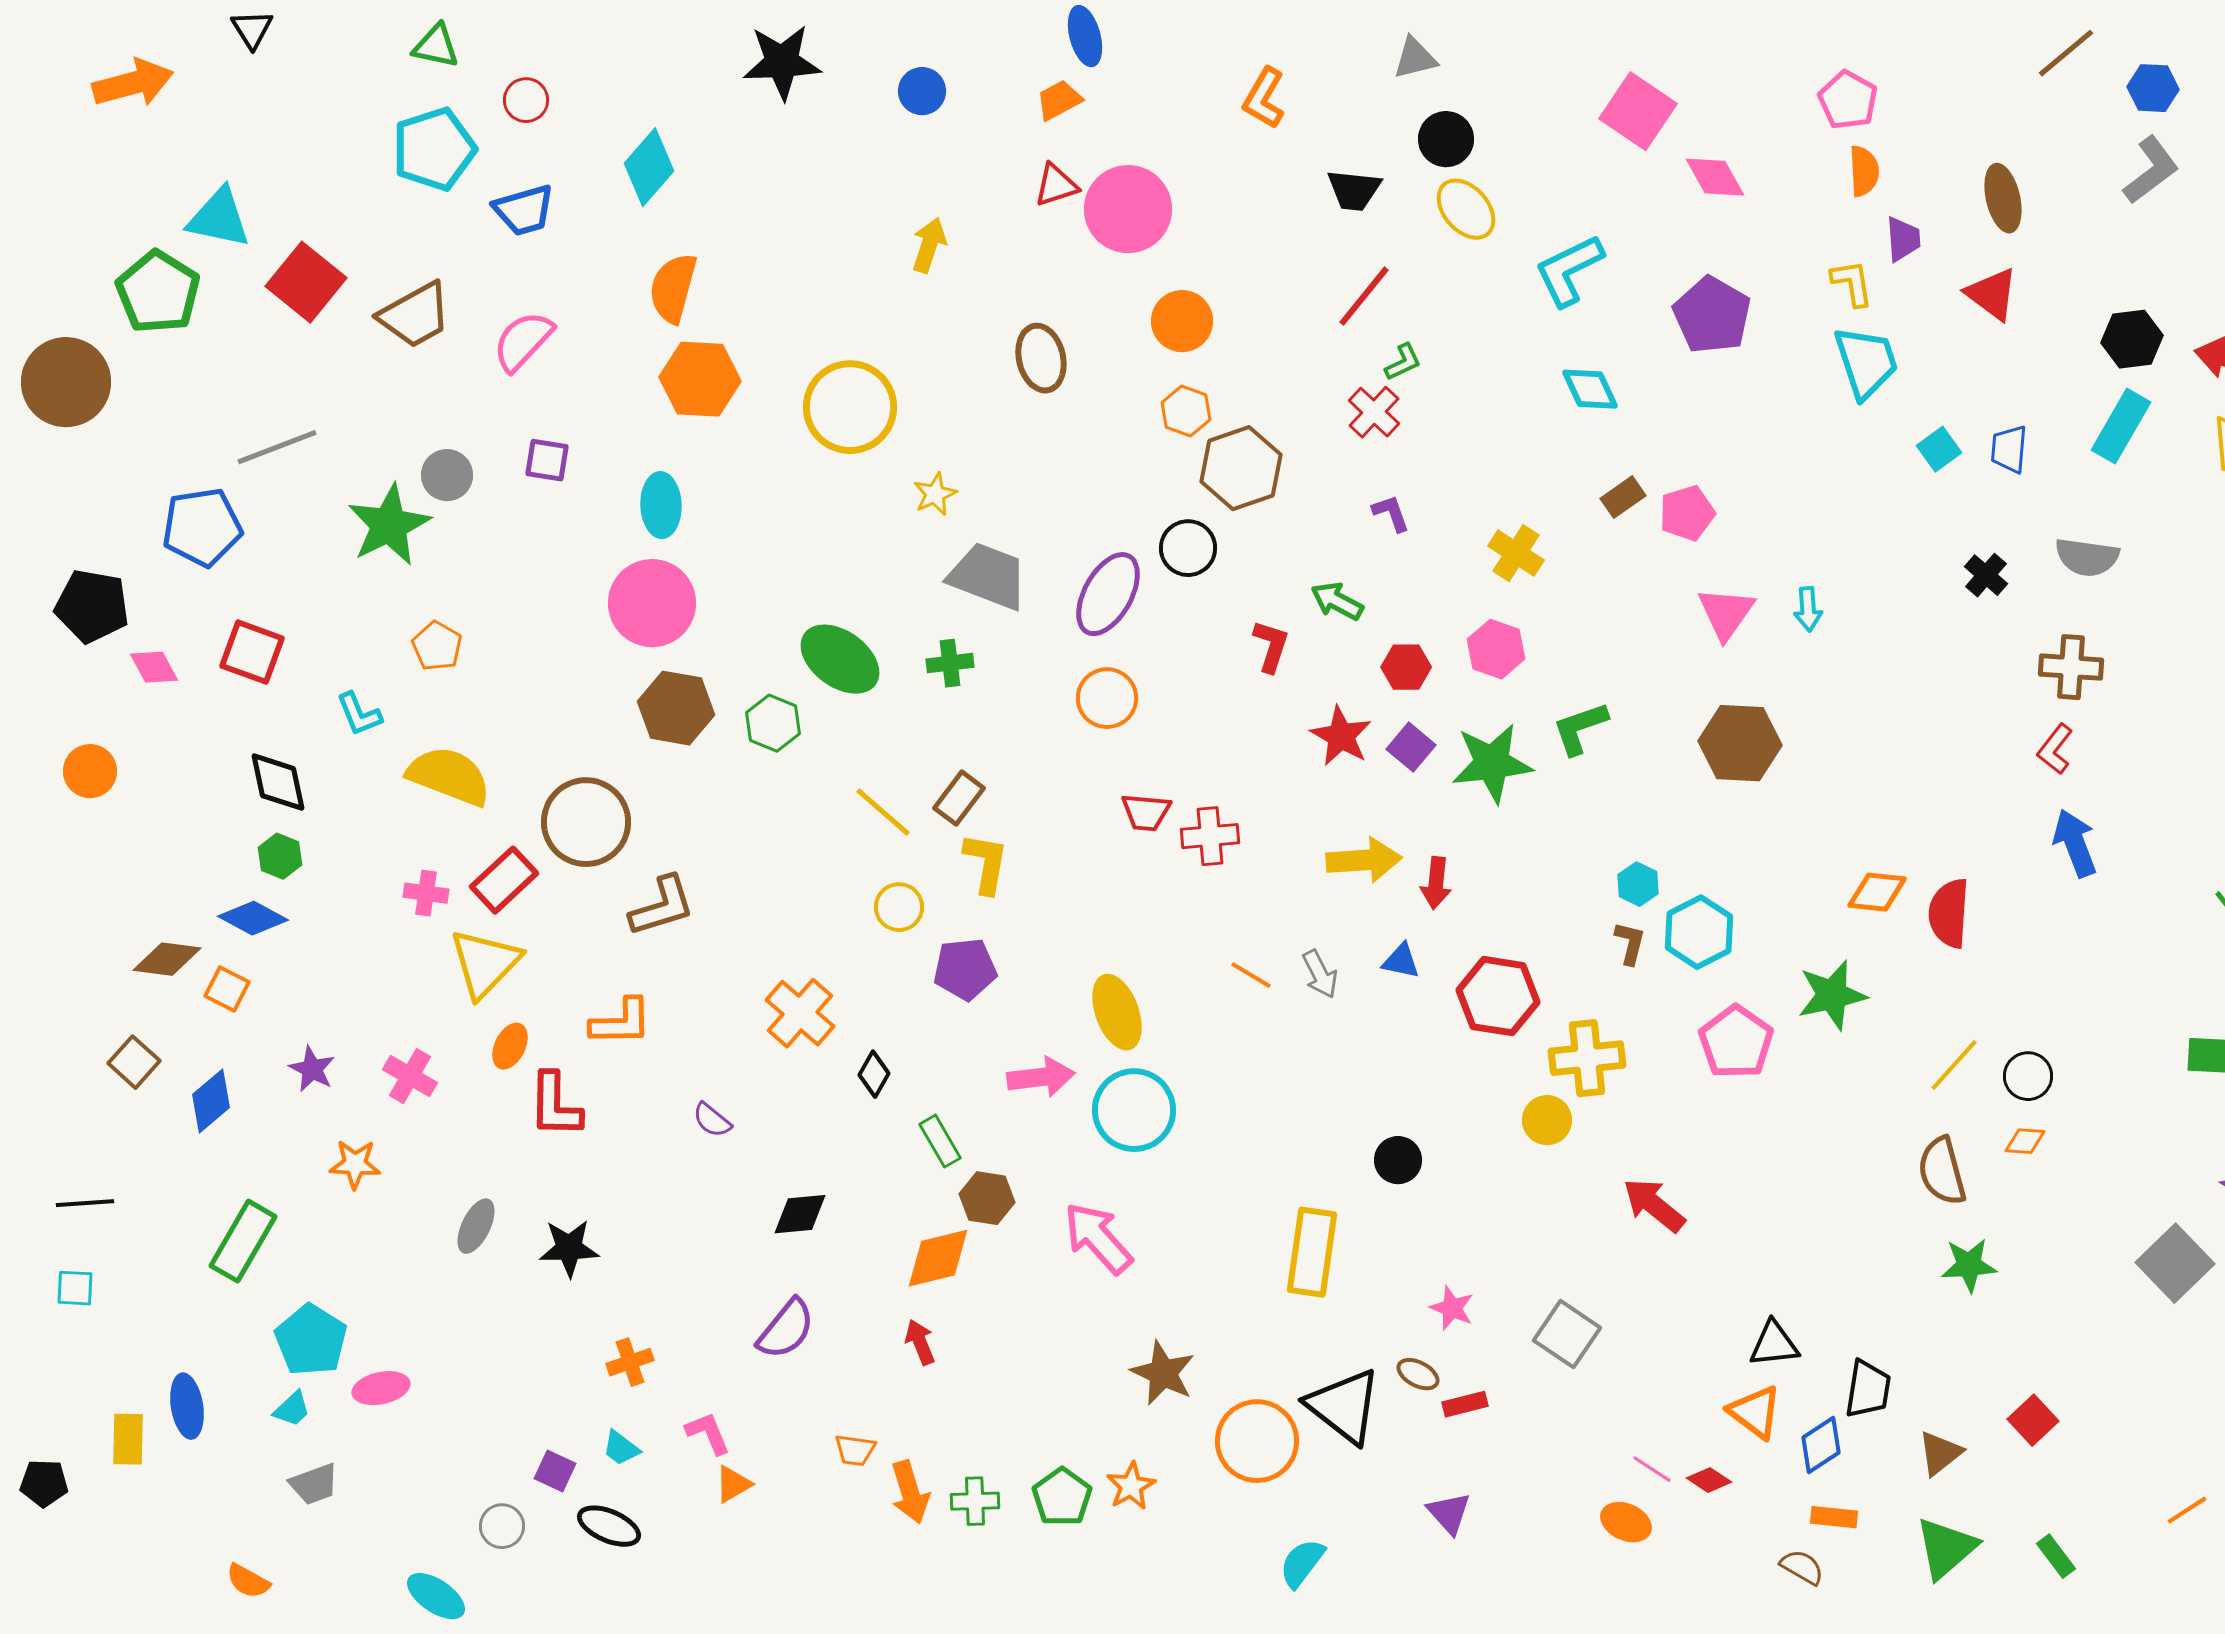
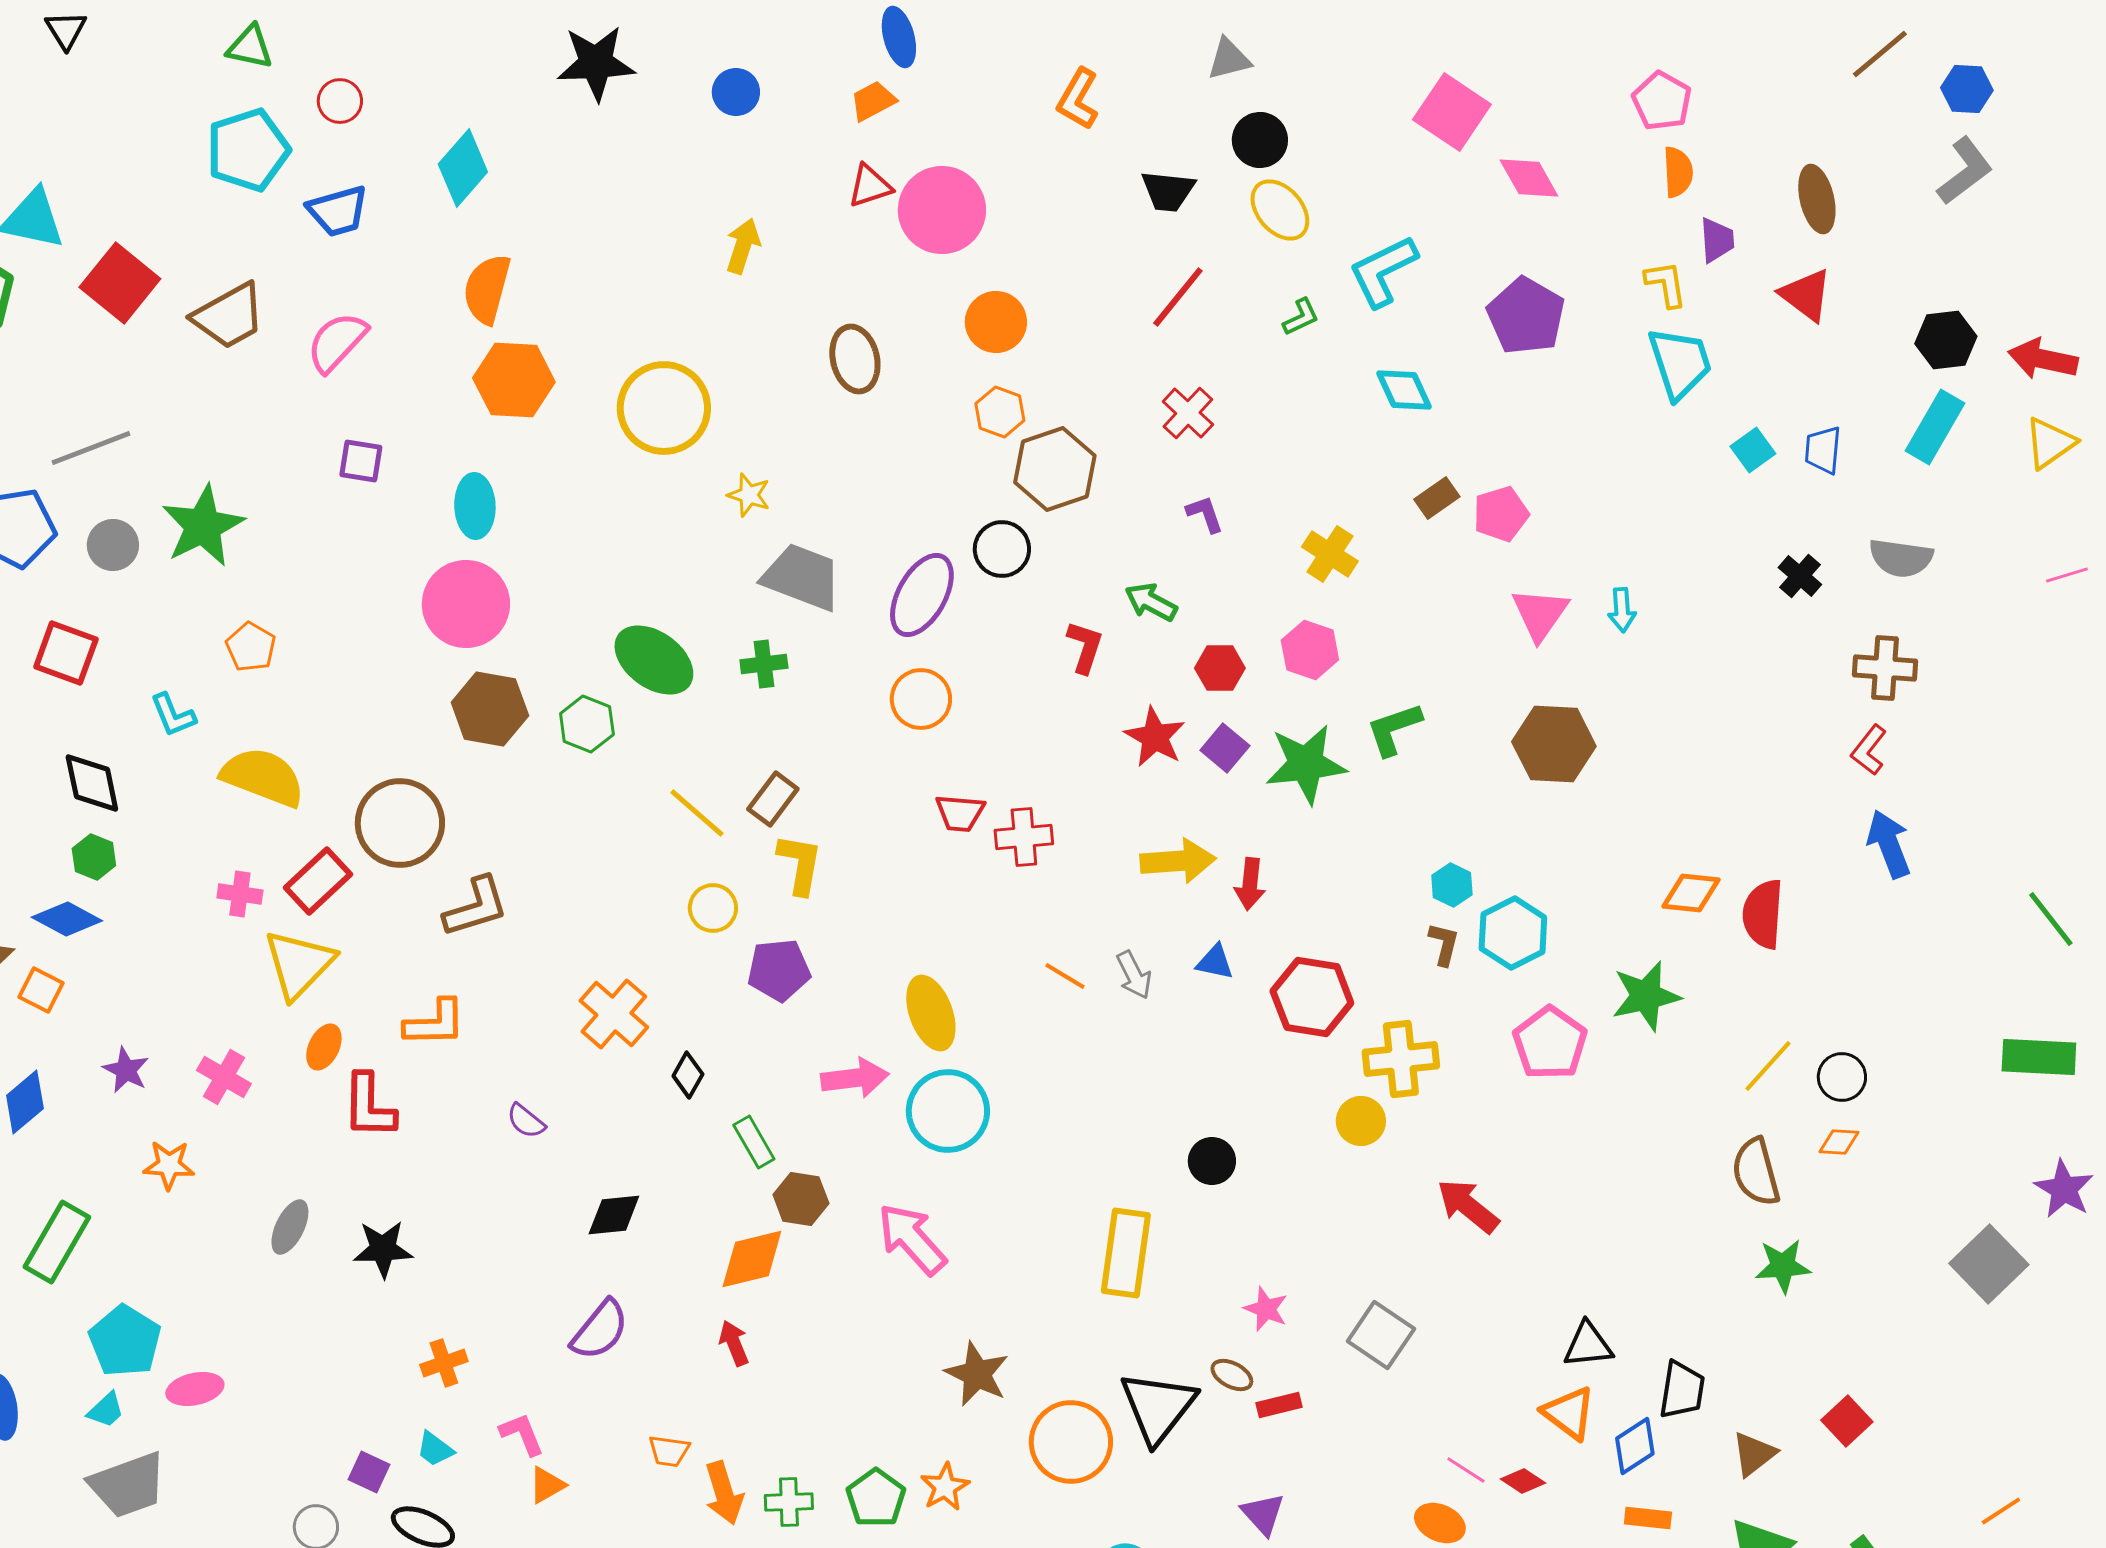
green L-shape: (1403, 362) -> (1301, 317), moved
gray circle: (447, 475) -> (113, 545), moved
yellow star: (935, 494) -> (749, 495), turned -30
black triangle: (1344, 1406) -> (1158, 1407), turned 30
gray trapezoid: (314, 1484) -> (128, 1485), size x1.6

